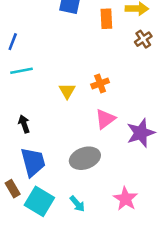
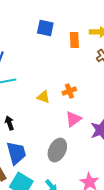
yellow triangle: (67, 91) -> (43, 97), turned -40
gray ellipse: (85, 158) -> (57, 150), turned -45

